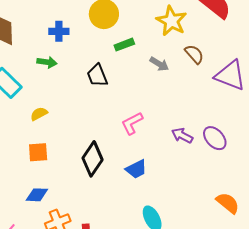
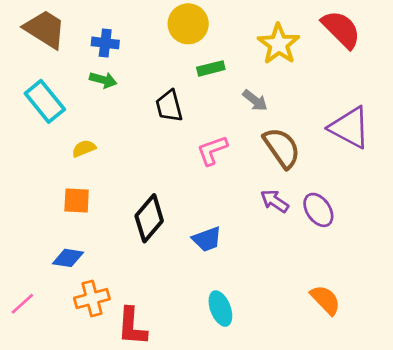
blue cross: (59, 31) -> (105, 43), moved
brown semicircle: (194, 54) -> (282, 148), moved, size x1.5
pink L-shape: (132, 123) -> (212, 150), moved

